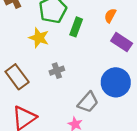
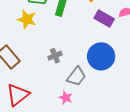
gray cross: (57, 71) -> (55, 56), moved

